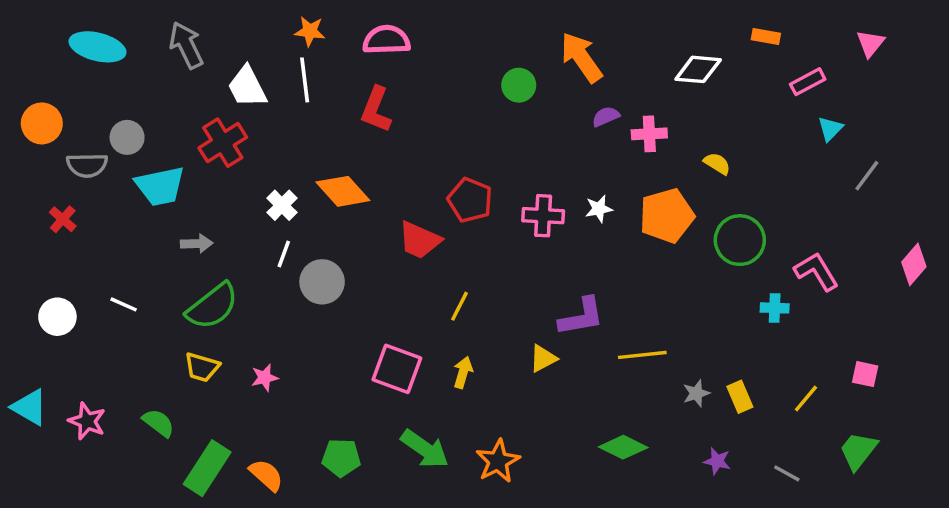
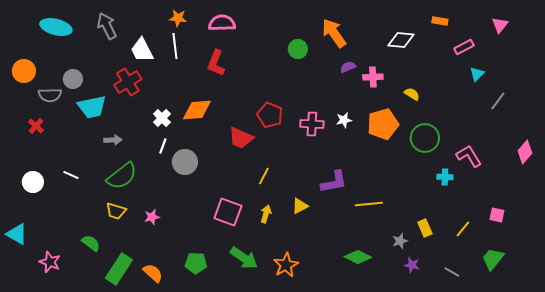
orange diamond: (343, 191) -> (197, 110), turned -52
yellow triangle: (543, 358) -> (300, 206), moved
gray star: (696, 393) -> (400, 241), moved
pink star: (87, 421) -> (50, 262), moved

